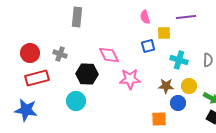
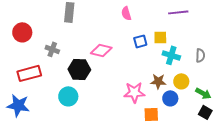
pink semicircle: (145, 17) -> (126, 13), moved
yellow square: (164, 33) -> (160, 37), moved
red circle: (30, 53) -> (22, 32), moved
pink diamond: (109, 55) -> (101, 50), turned -50
pink star: (130, 79) -> (134, 92), moved

